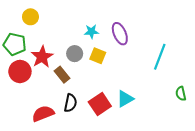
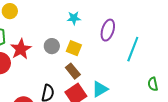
cyan star: (91, 32) -> (74, 18), moved
purple ellipse: (120, 34) -> (108, 30), moved, turned 40
brown rectangle: (62, 75) -> (73, 71), moved

